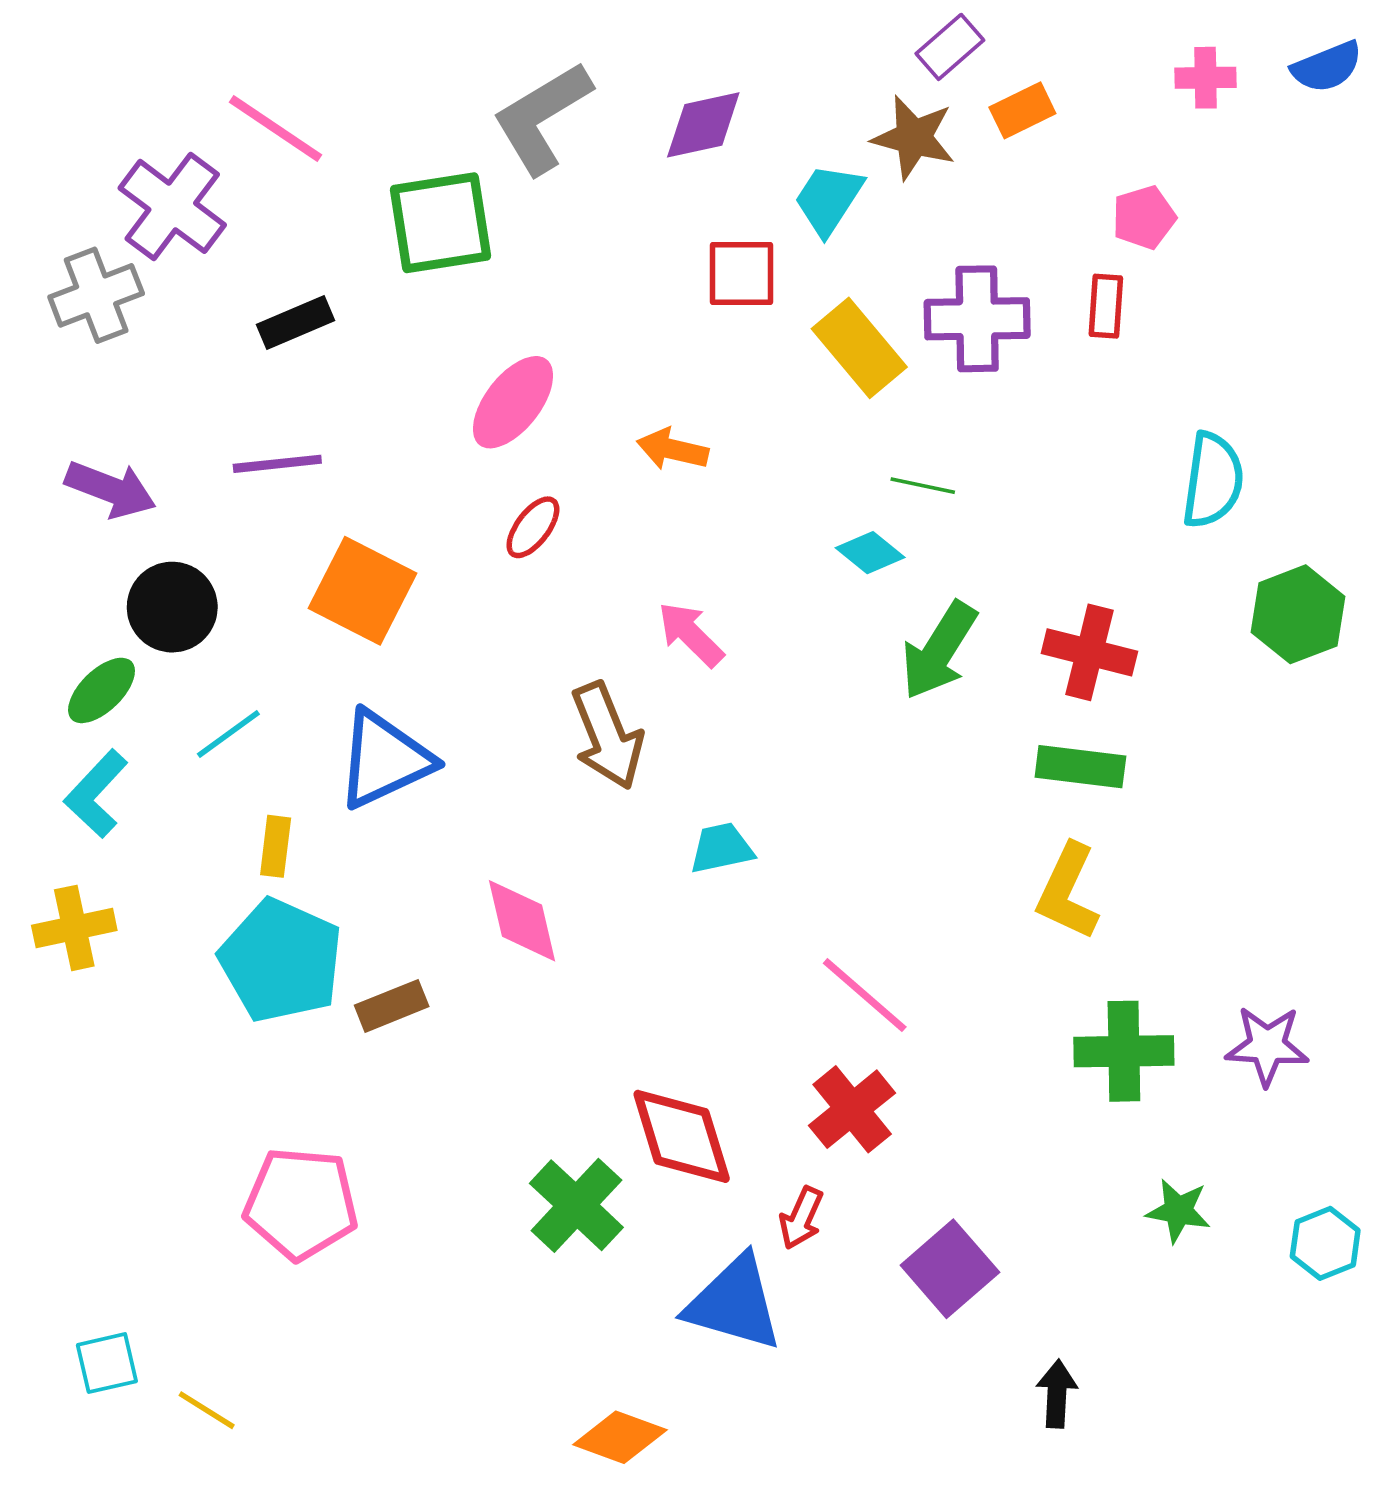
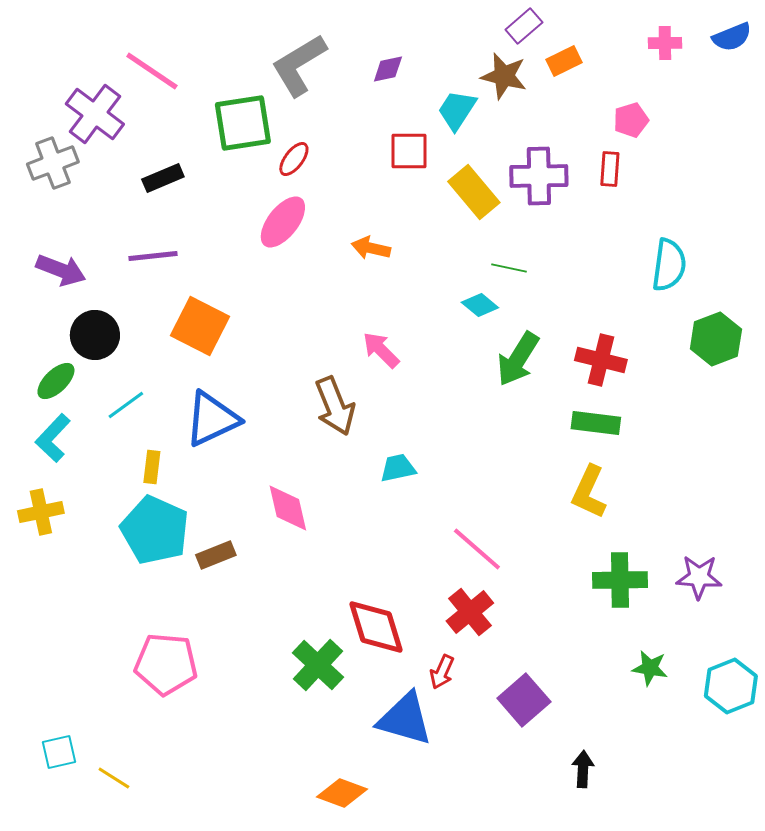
purple diamond: (703, 125) -> (388, 69), size x0.7
red ellipse: (533, 527) -> (294, 159), moved
cyan hexagon: (1325, 1243) -> (731, 686), size x1.4

